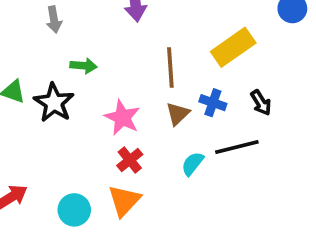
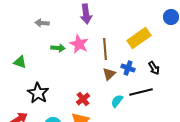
gray arrow: (54, 20) -> (42, 23), turned 104
black star: (54, 103) -> (38, 93), moved
pink star: (122, 117) -> (79, 44), moved

